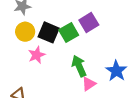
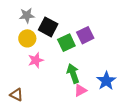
black square: (49, 32) -> (48, 27), moved

